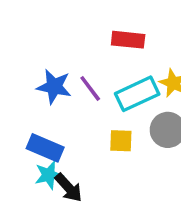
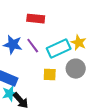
red rectangle: (128, 40) -> (36, 19), moved

